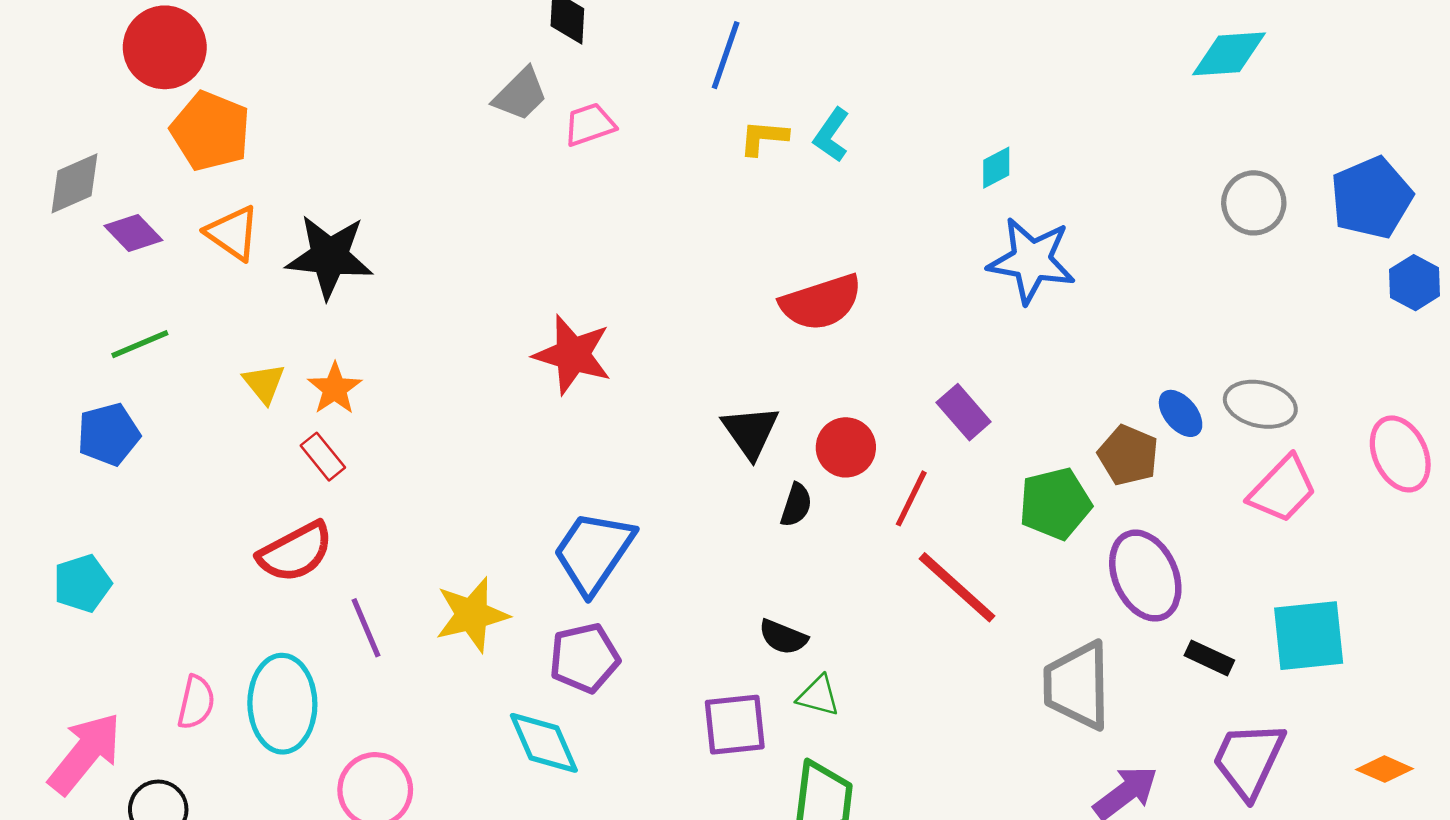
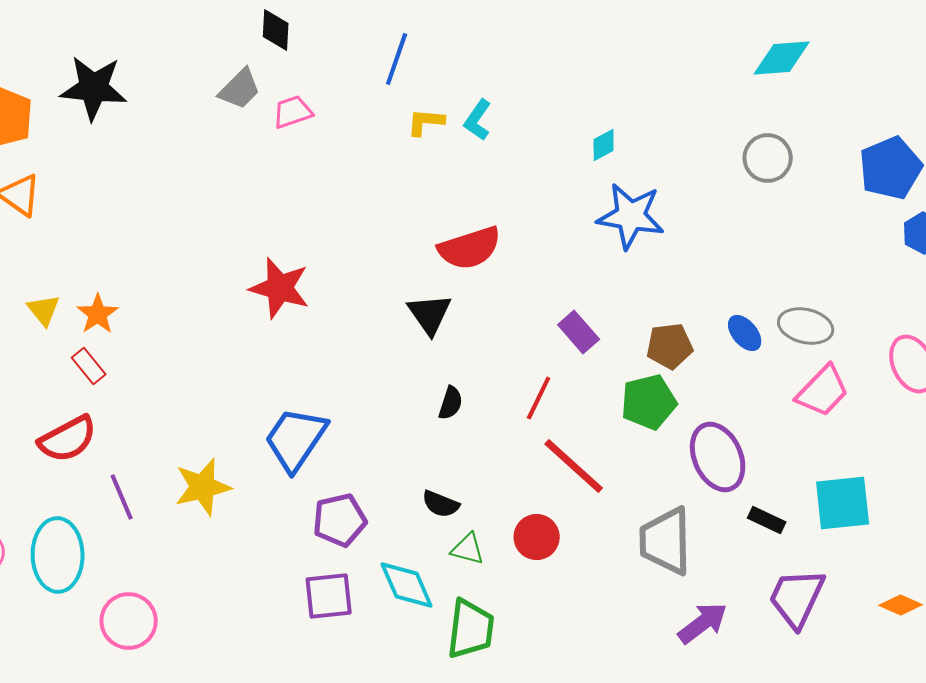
gray circle: (1254, 203) -> (768, 158), moved
black star: (329, 257) -> (94, 88), moved
black triangle: (750, 432) -> (430, 314), moved
red circle: (846, 447) -> (537, 537), moved
brown pentagon: (1128, 455) -> (670, 346), moved, turned -30
purple pentagon: (584, 658) -> (340, 520), moved
purple square: (735, 725) -> (329, 596), moved
cyan diamond: (544, 743) -> (407, 585), moved

